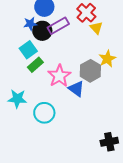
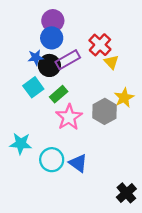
green rectangle: (35, 65) -> (59, 94), moved
blue triangle: (76, 89) -> (78, 163), moved
black cross: (109, 142) -> (126, 193), turned -30

